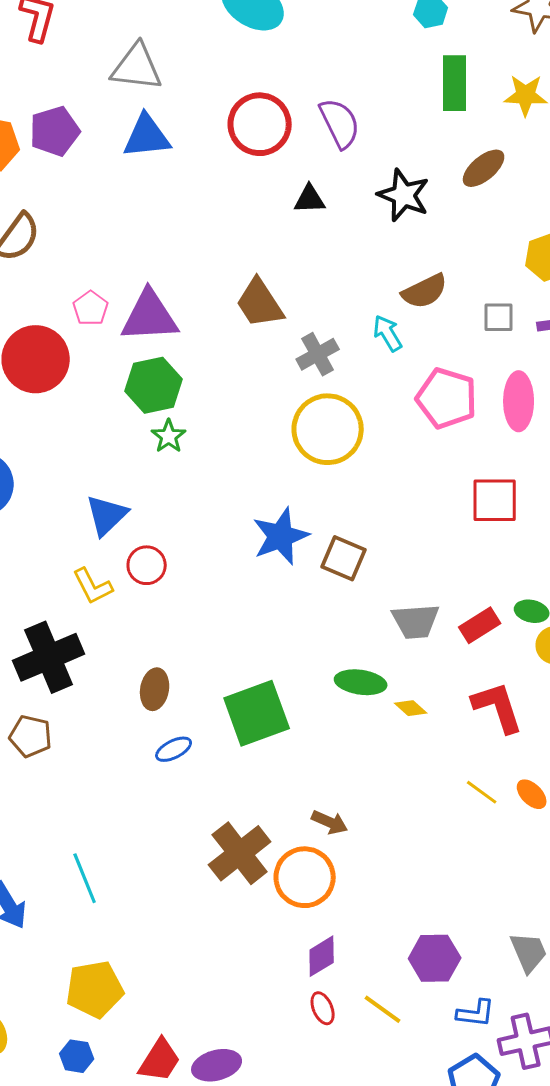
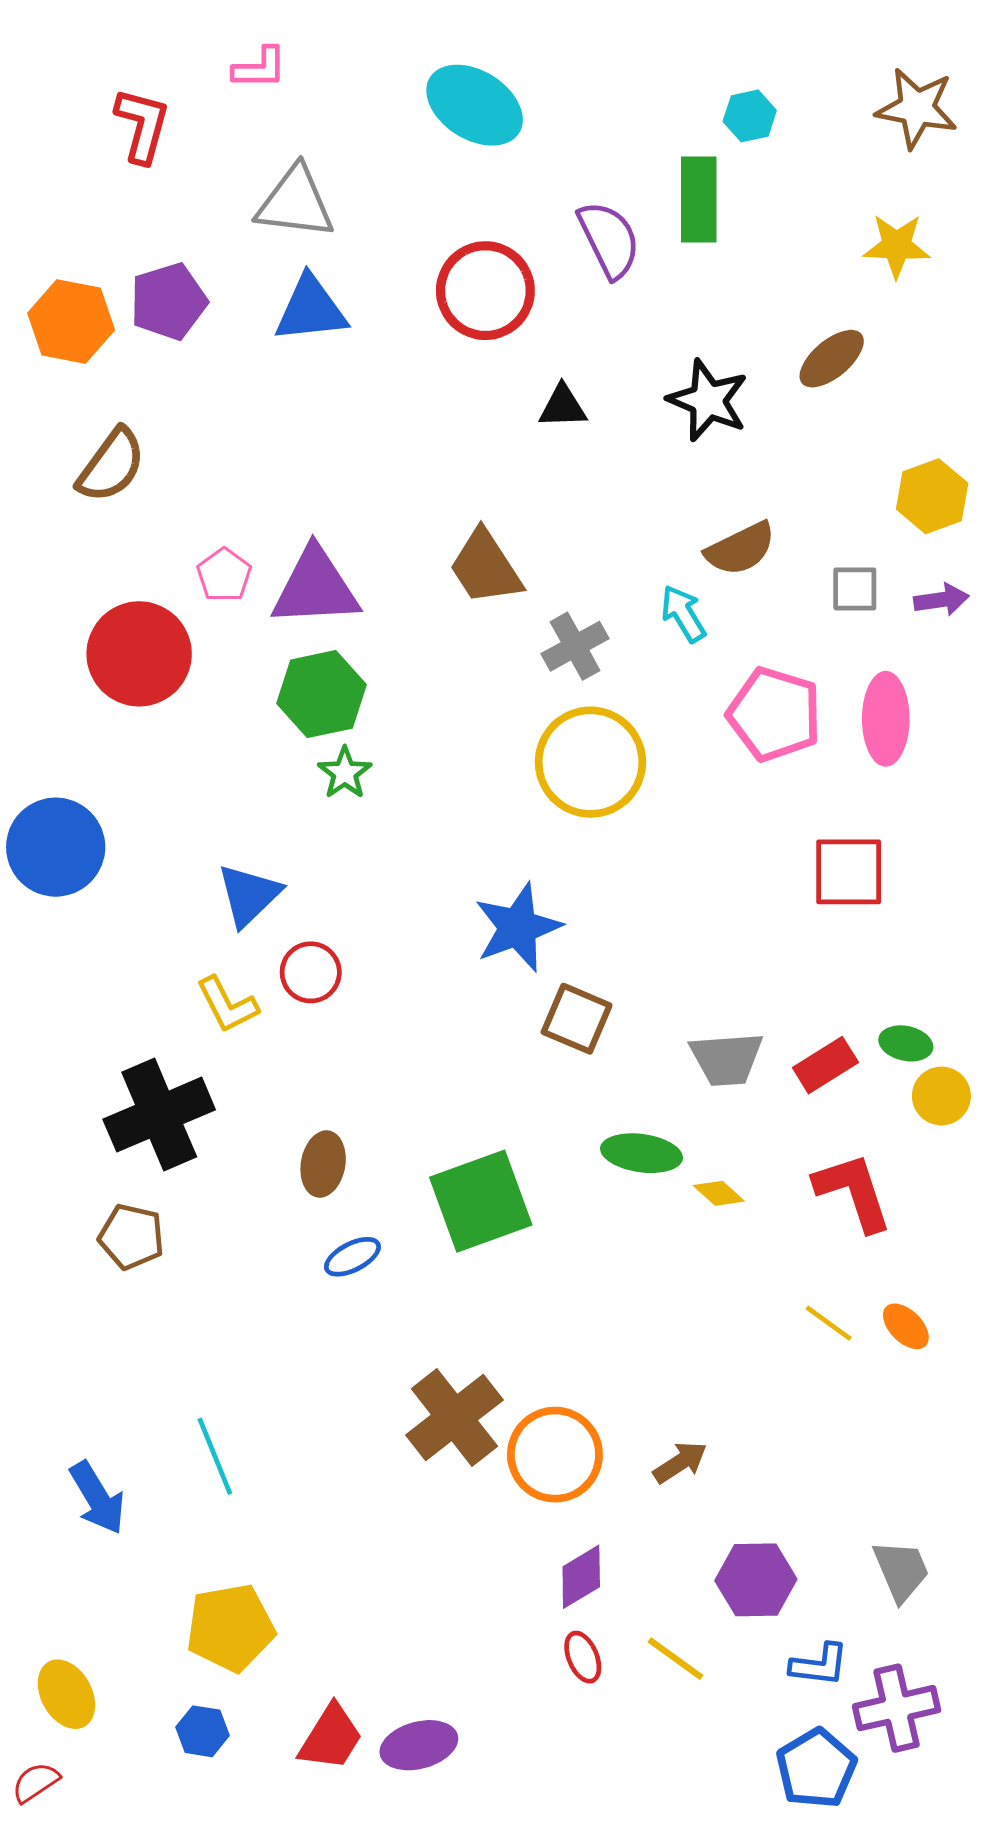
green rectangle: (455, 83) -> (699, 199), moved
purple semicircle: (340, 123) -> (609, 240), moved
brown square: (344, 558) -> (577, 1019), moved
brown arrow: (330, 822) -> (680, 1462), moved, turned -57

